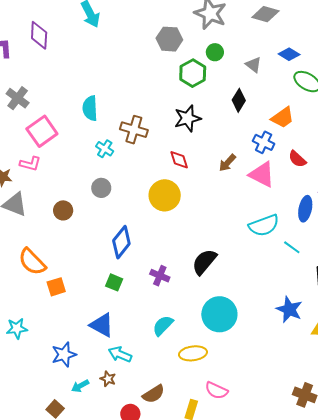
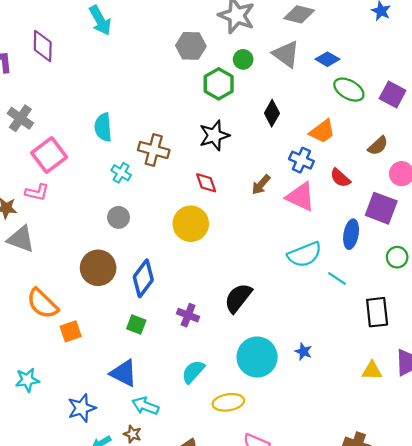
gray triangle: (253, 65) -> (286, 54), moved, size x1.5
brown circle: (63, 210) -> (98, 268), moved, size x1.6
blue star: (289, 309) -> (303, 351), moved, size x0.6

